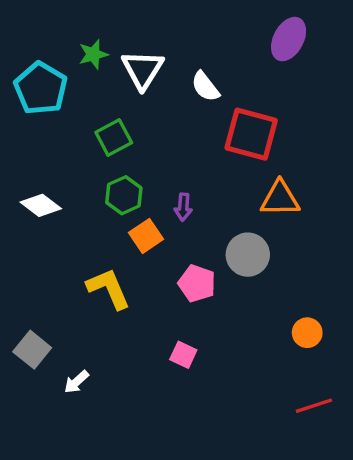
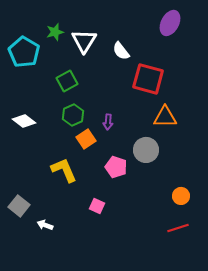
pink square: (183, 355) -> (97, 206), moved
white arrow: (76, 382) -> (45, 225), turned 63
red line: (314, 406) -> (178, 228), moved

